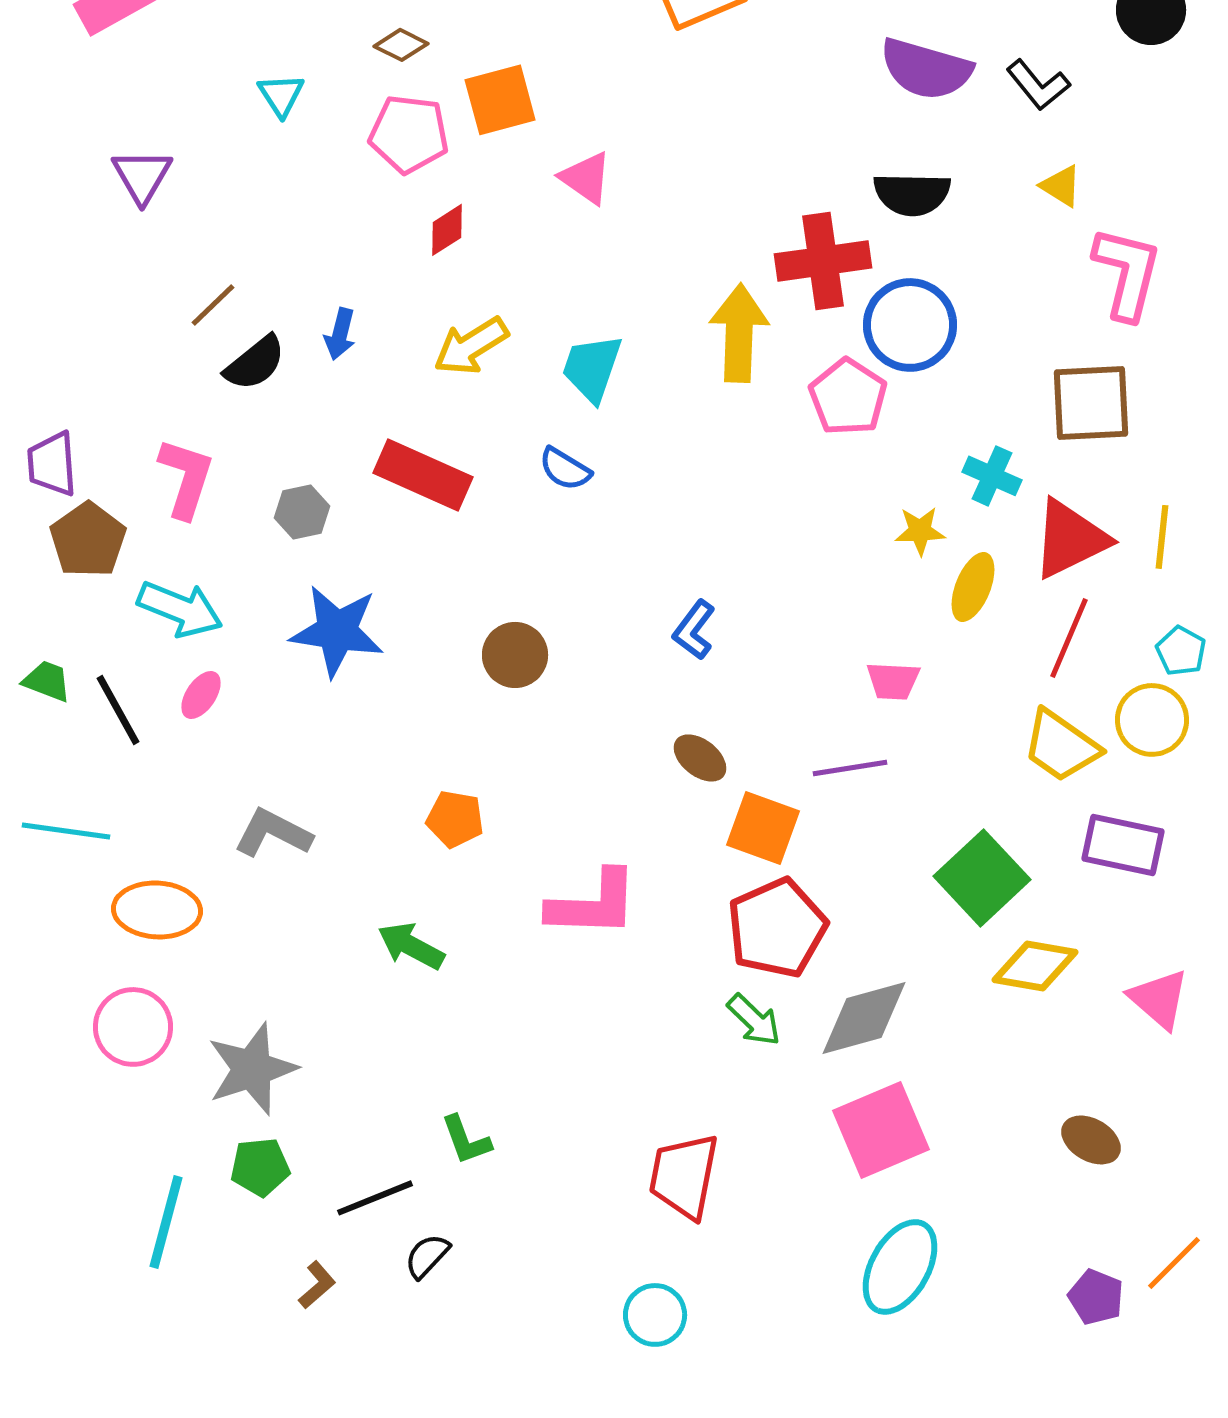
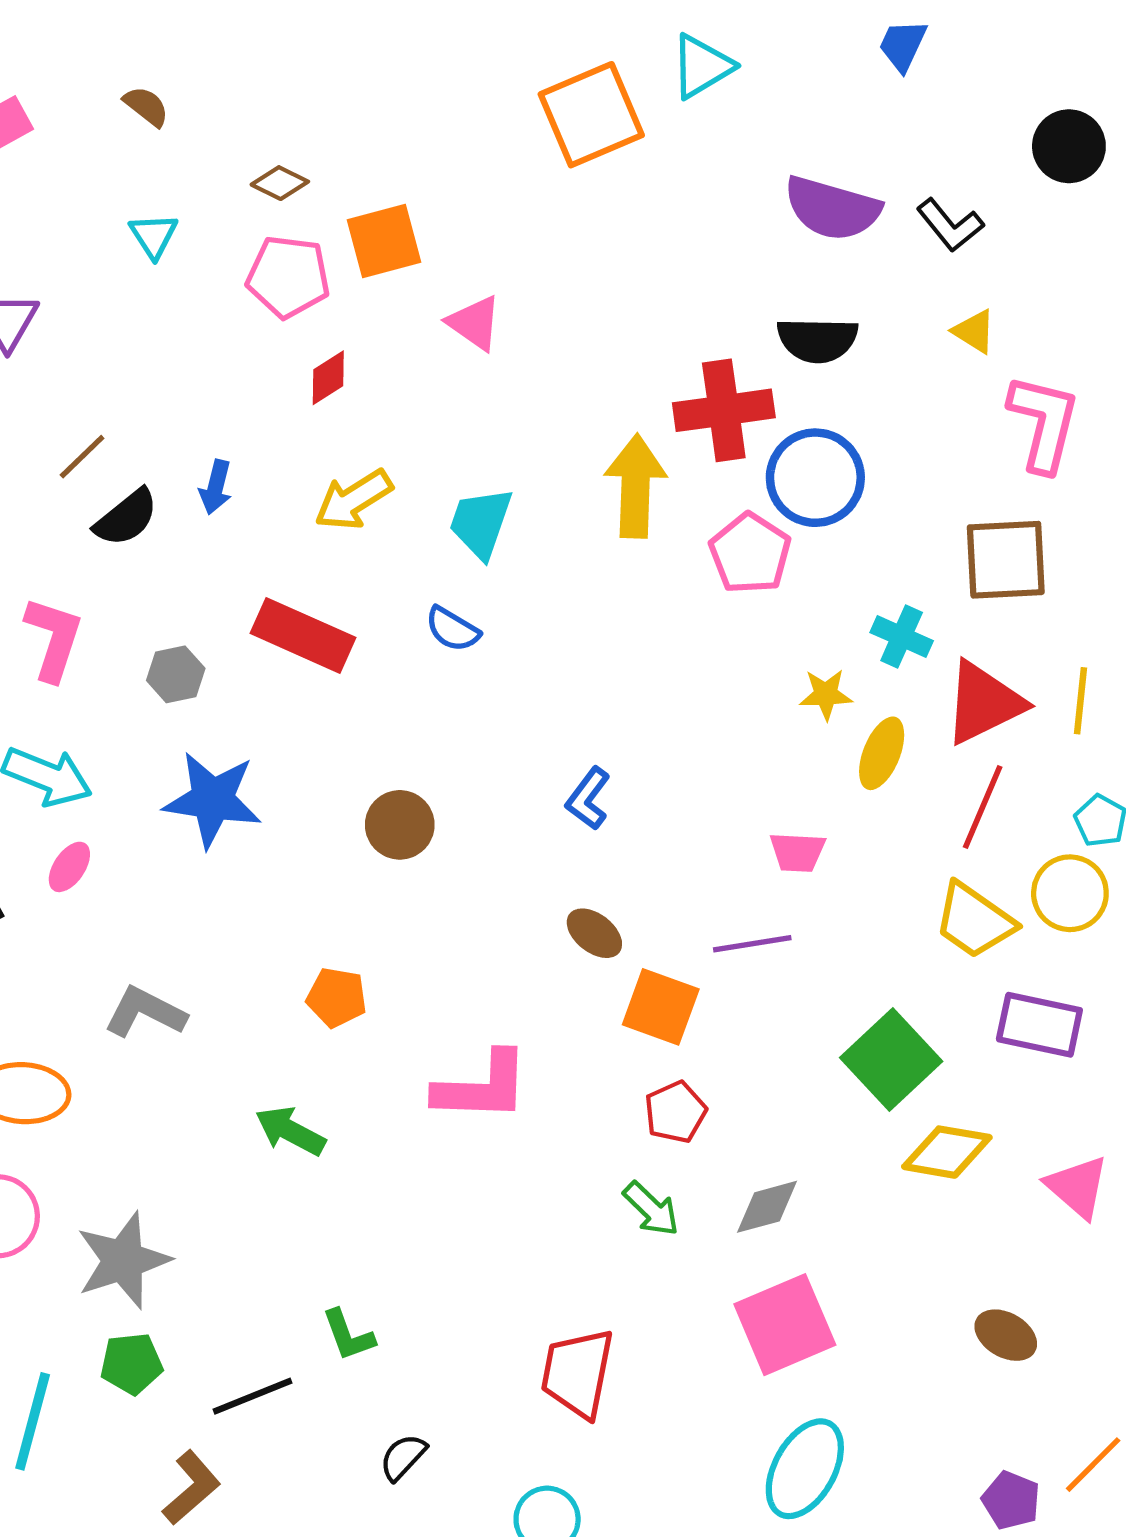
red pentagon: (777, 928) -> (675, 1112), size x0.6
gray diamond: (864, 1018) -> (767, 1207), size x0.7
black semicircle: (427, 1256) -> (403, 1457), moved
brown L-shape: (317, 1285) -> (191, 1488), size x1.5

